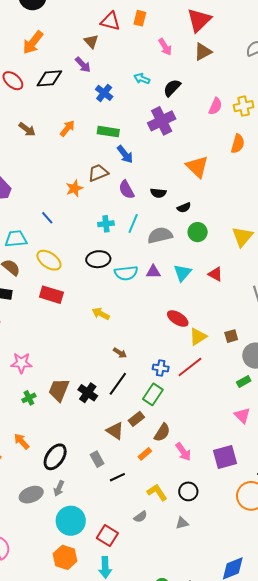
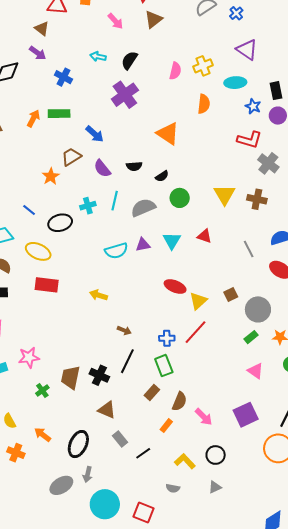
green rectangle: (108, 132) -> (59, 114), moved
black ellipse: (98, 259) -> (60, 223), moved
green rectangle: (153, 394) -> (164, 366), turned -45
brown triangle: (115, 431) -> (107, 410), moved
gray semicircle: (140, 517) -> (173, 488), turned 56

